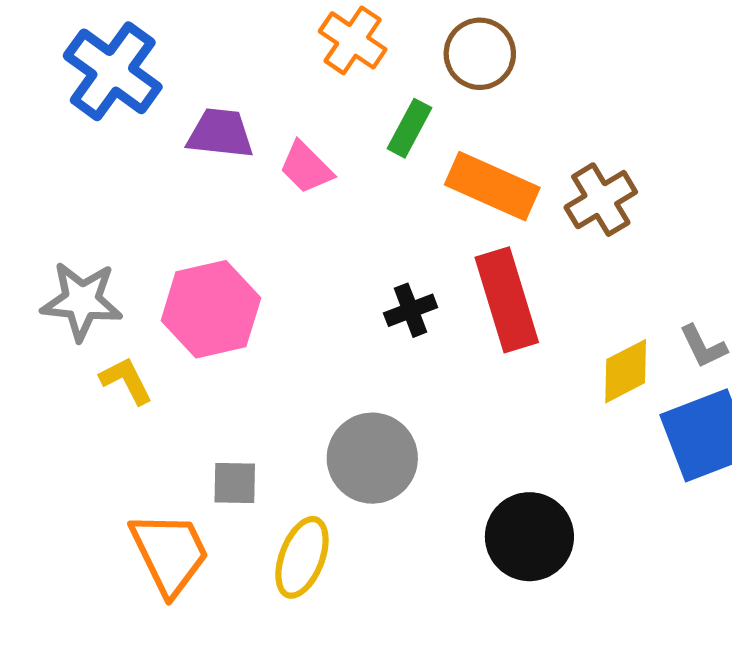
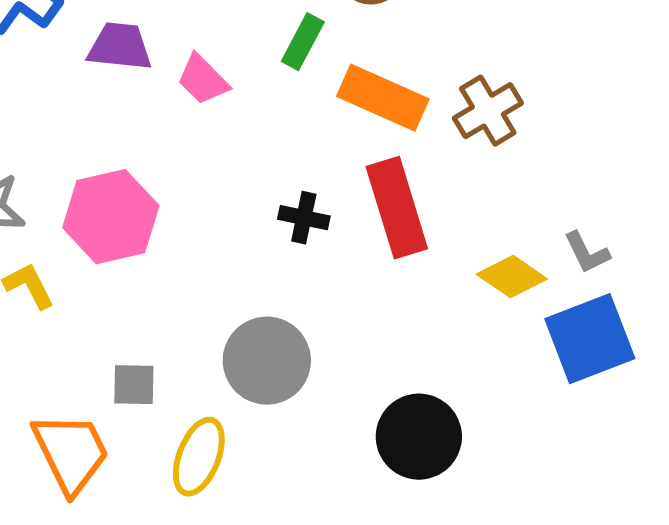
black cross: (411, 310) -> (304, 218), turned 33
yellow diamond: (626, 371) -> (512, 277), turned 62

